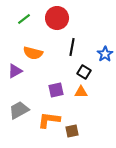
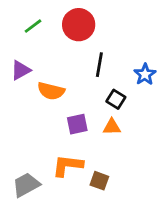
orange semicircle: (33, 53) -> (51, 91), moved
purple triangle: (15, 71) -> (21, 70), moved
gray trapezoid: (19, 110) -> (26, 185), moved
brown square: (72, 131) -> (99, 181), turned 32

